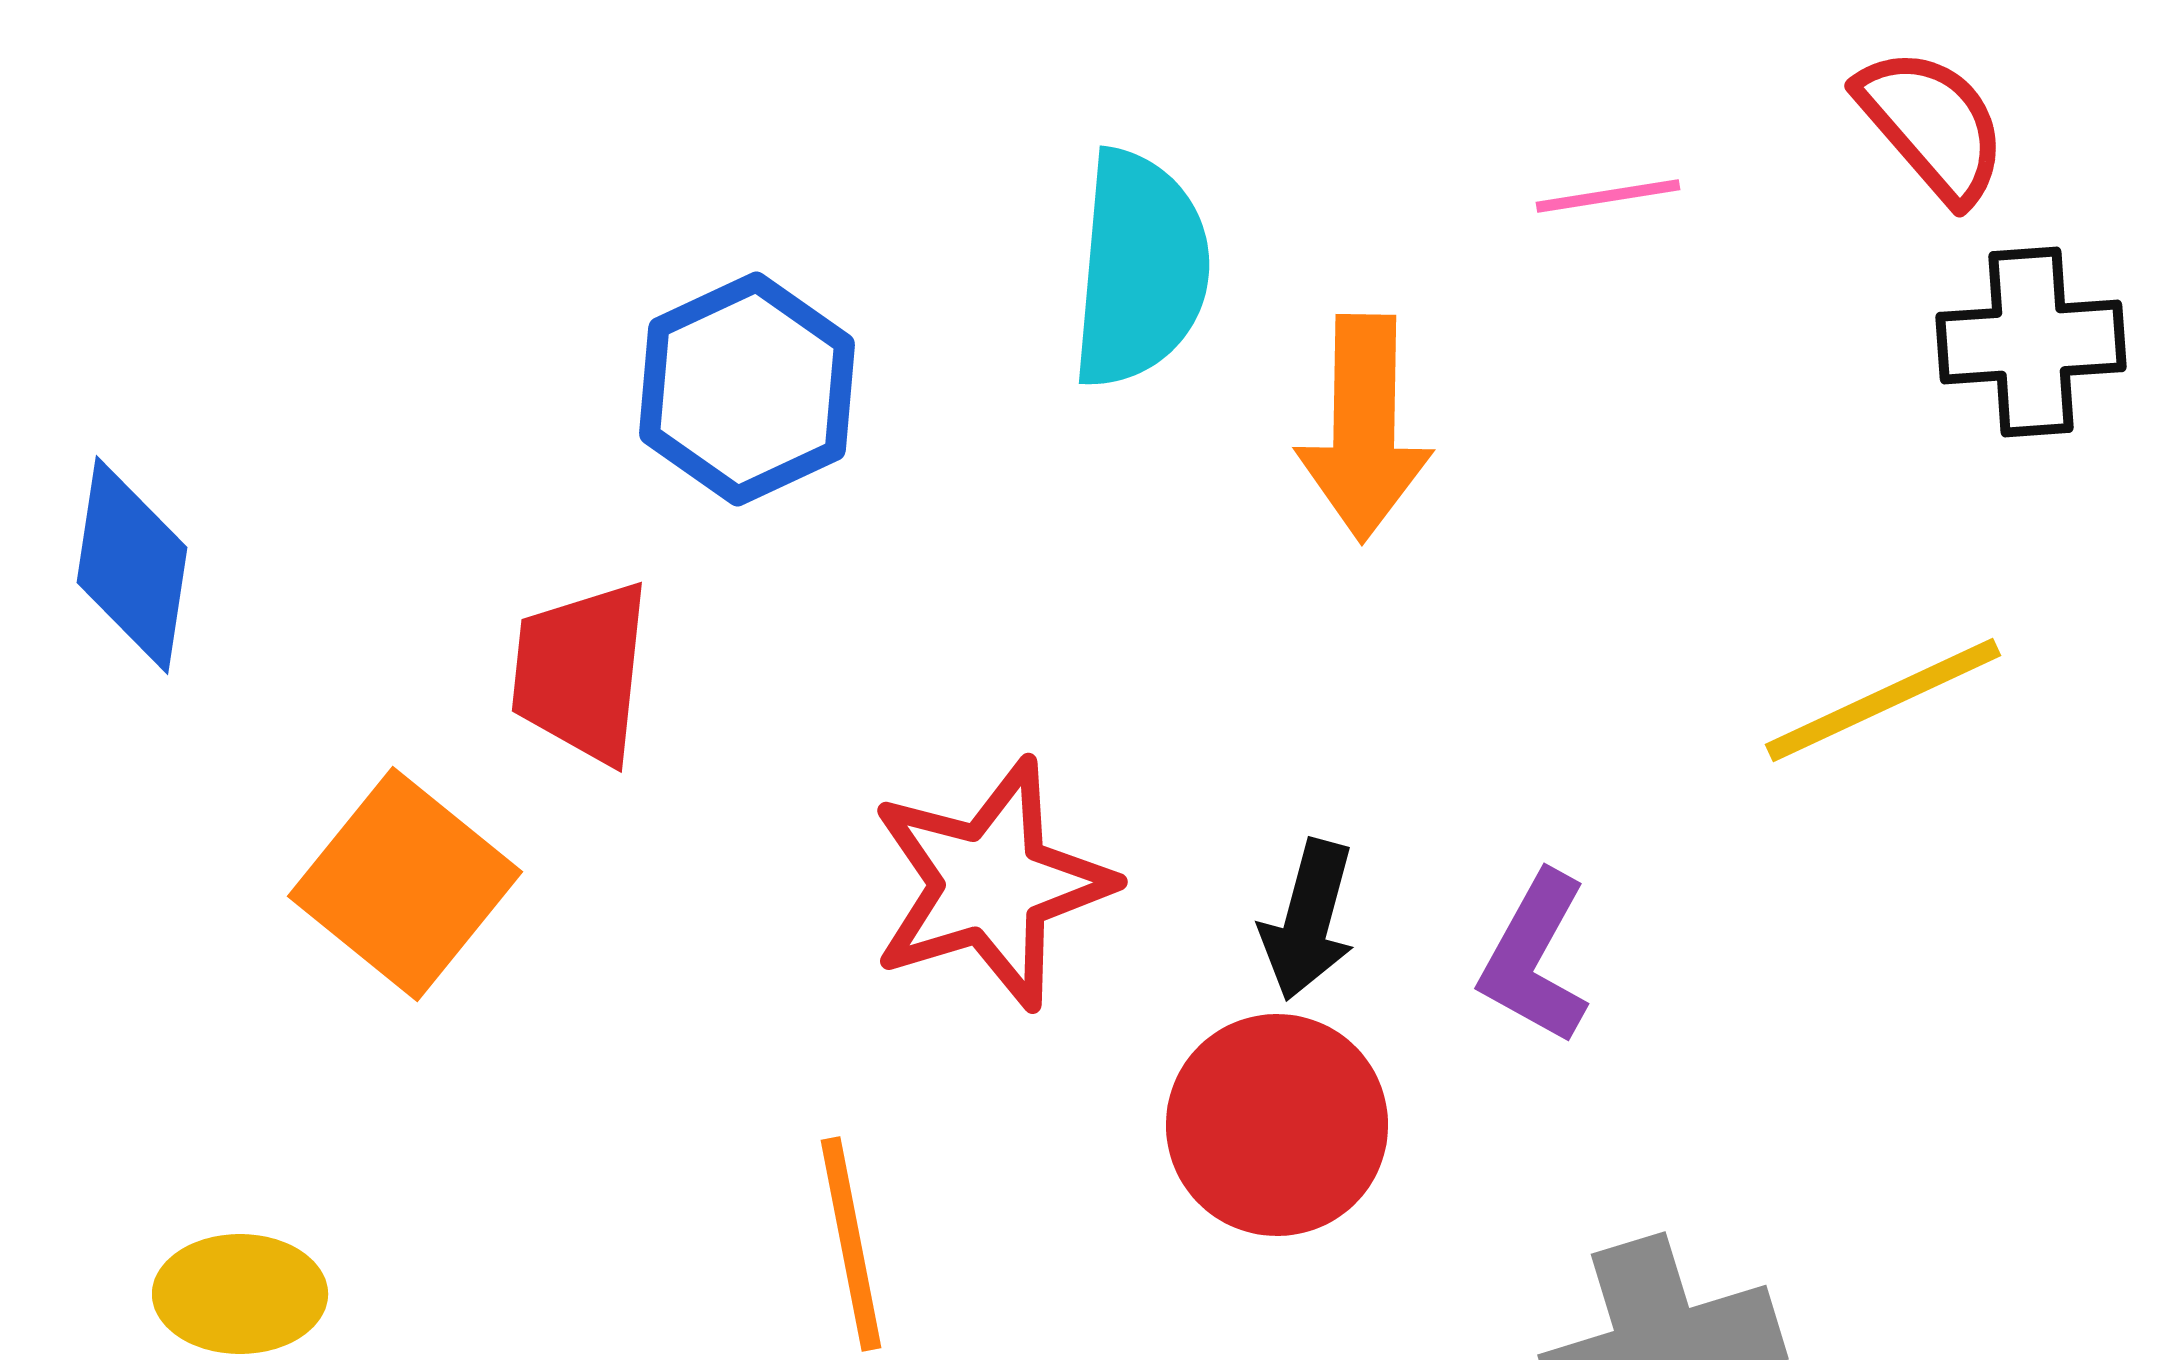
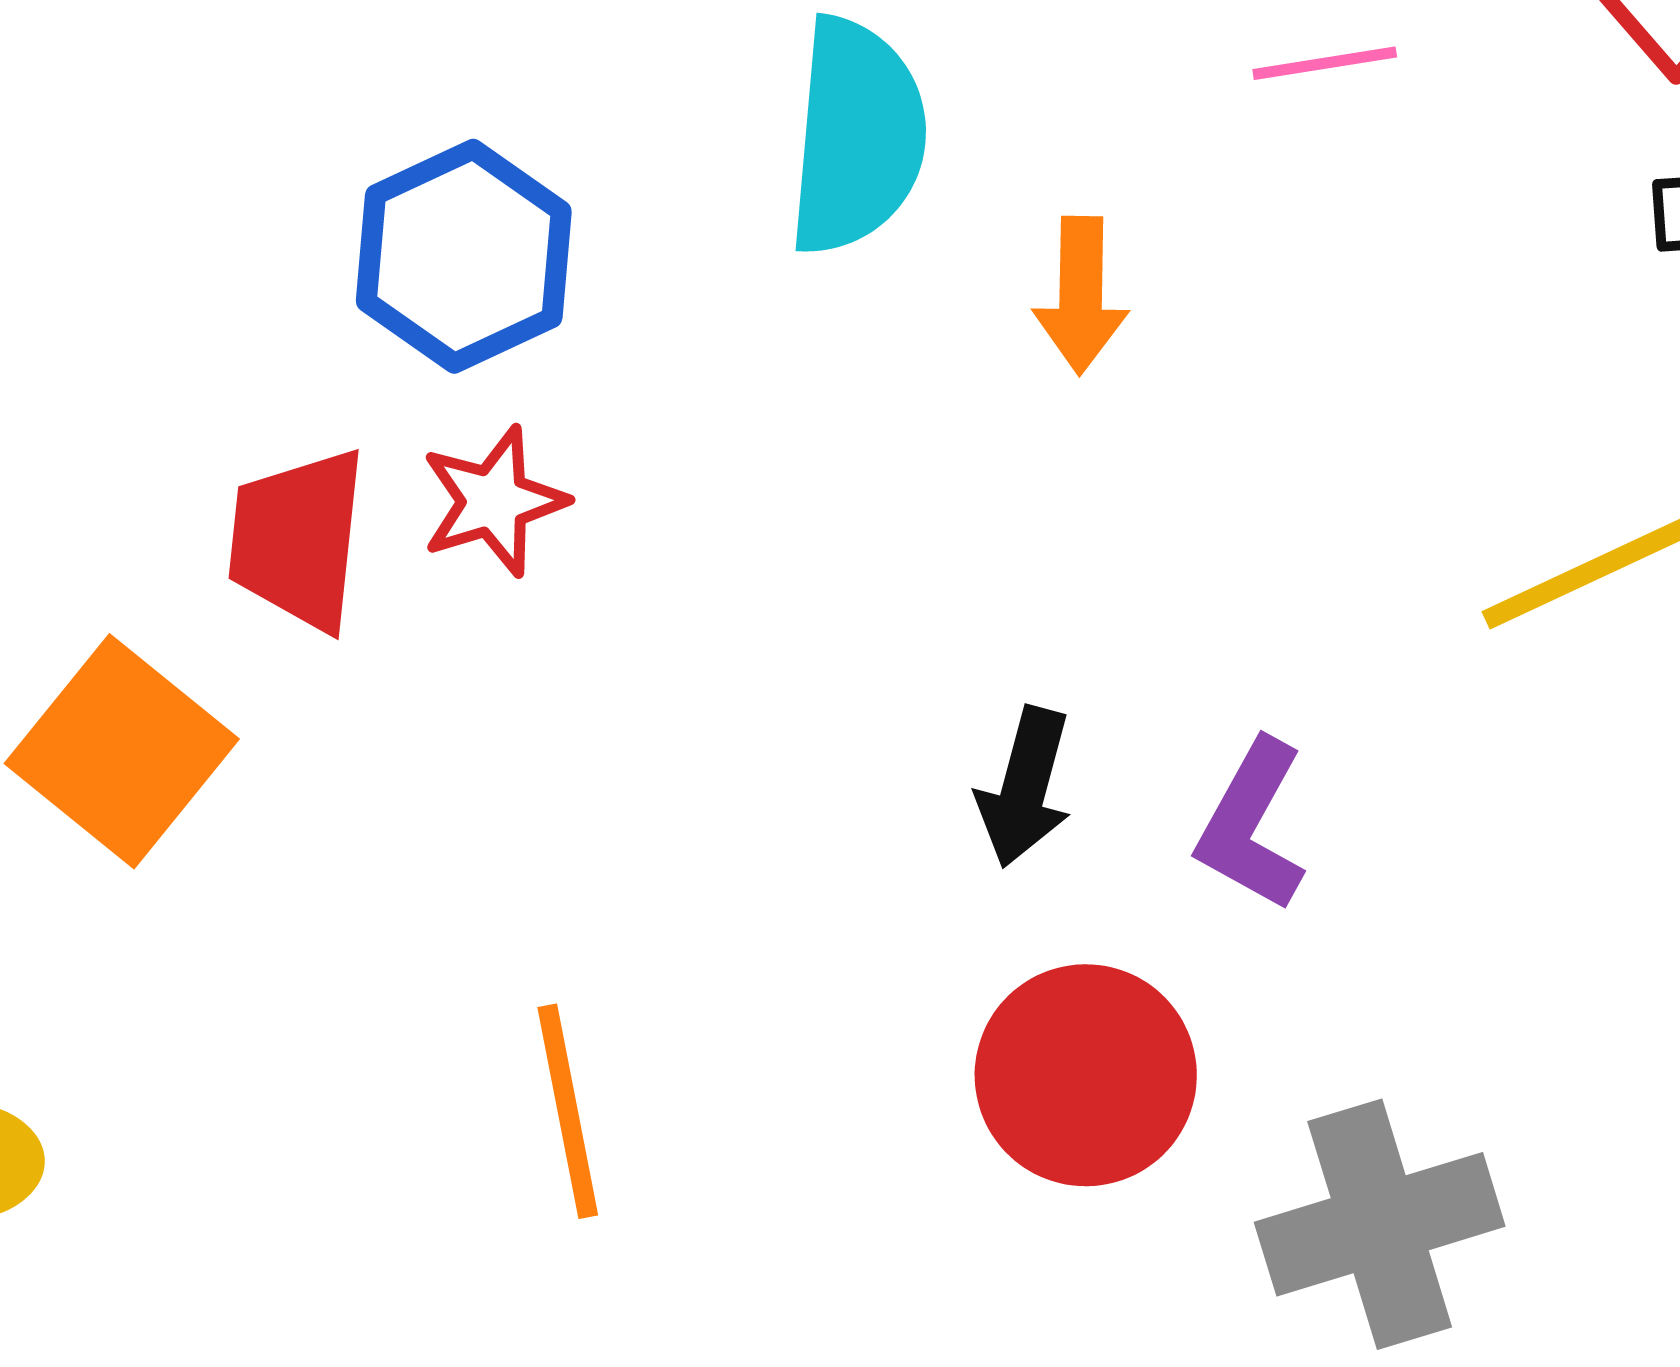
orange arrow: (1364, 428) -> (1081, 295), size x0.7
red star: (991, 884) -> (494, 501), moved, size x0.6
red circle: (1277, 1125) -> (1086, 1075), moved

